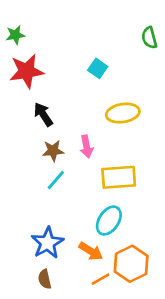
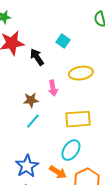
black arrow: (43, 114) -> (37, 57), moved
pink arrow: (87, 147) -> (53, 88), moved

